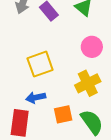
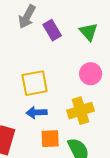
blue arrow: (36, 98) -> (37, 112), moved

